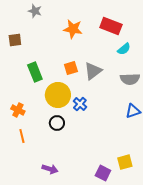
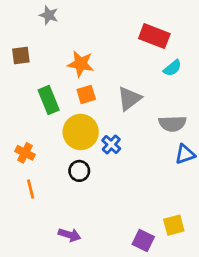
orange star: (73, 29) -> (81, 64), moved
orange square: (71, 68) -> (86, 94), moved
gray semicircle: (130, 79) -> (172, 124), moved

